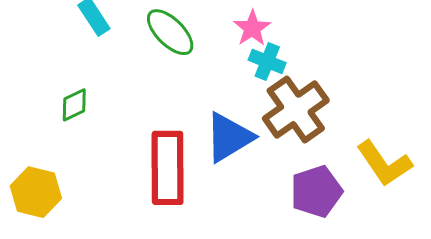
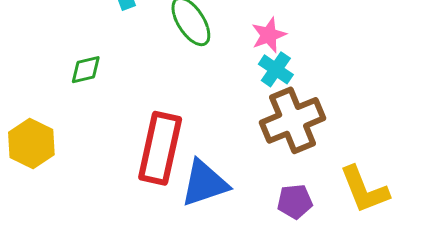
blue triangle: (229, 137) -> (204, 183), moved
purple pentagon: (316, 191) -> (295, 202), size x0.7

